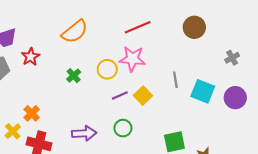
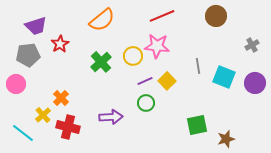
green cross: (74, 76) -> (101, 62), size x1.5
green circle: (123, 128) -> (146, 103), moved

